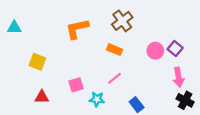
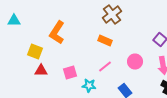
orange L-shape: (77, 29) -> (57, 32), moved, turned -45
pink circle: (155, 51) -> (135, 62), moved
red triangle: (42, 97) -> (41, 70), moved

